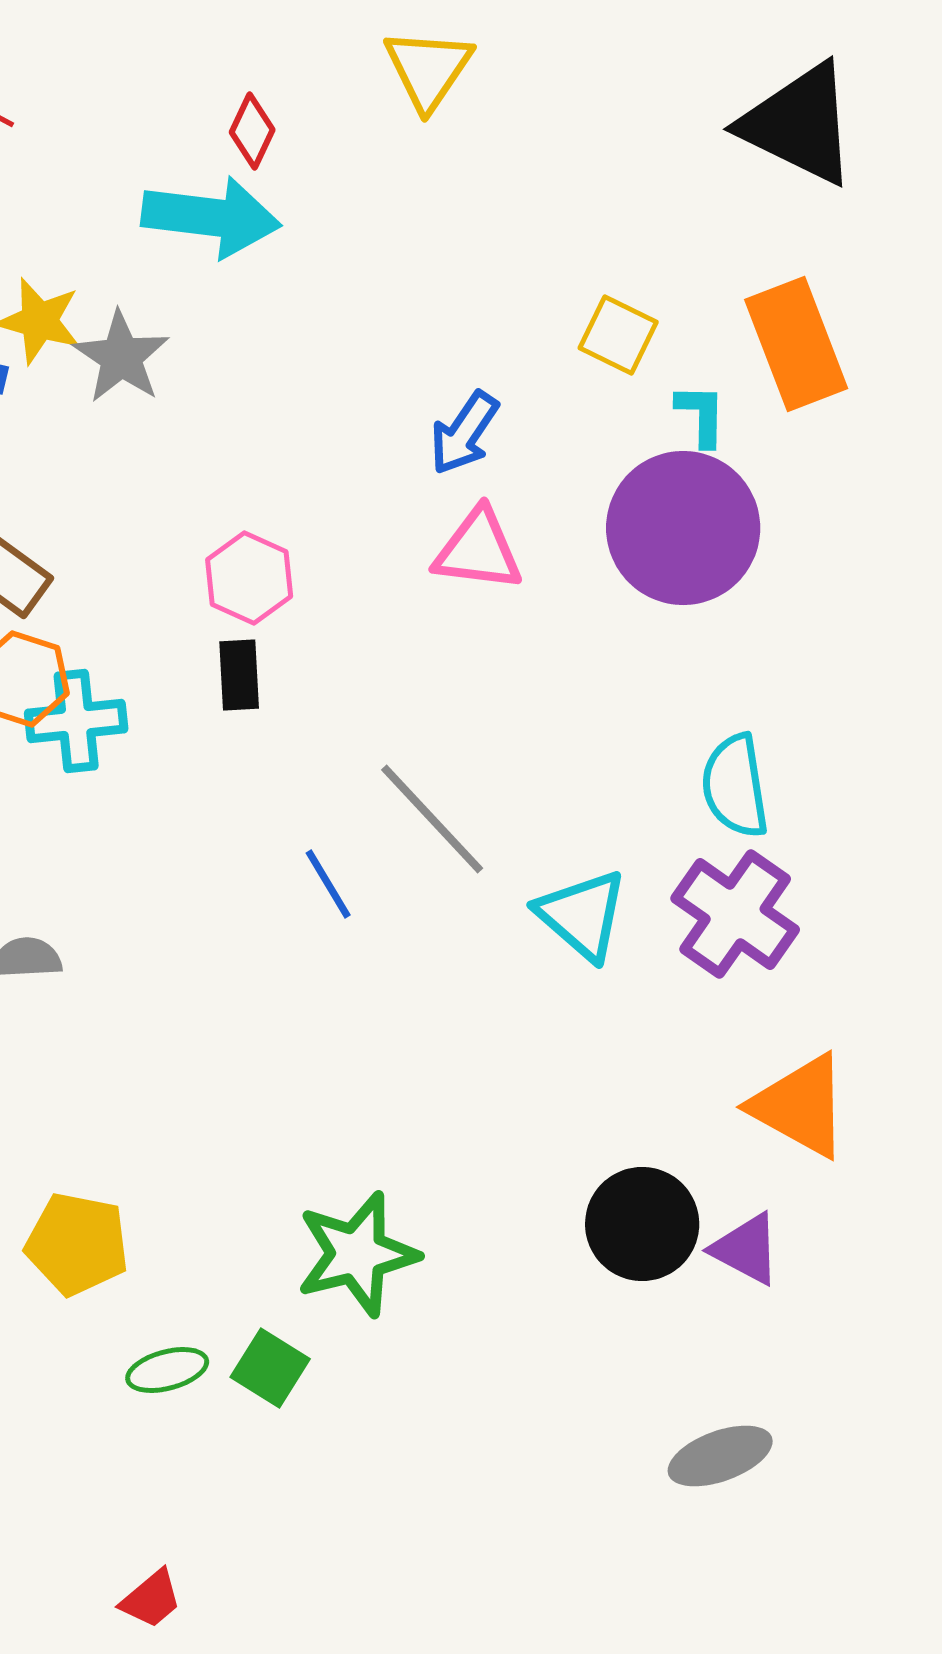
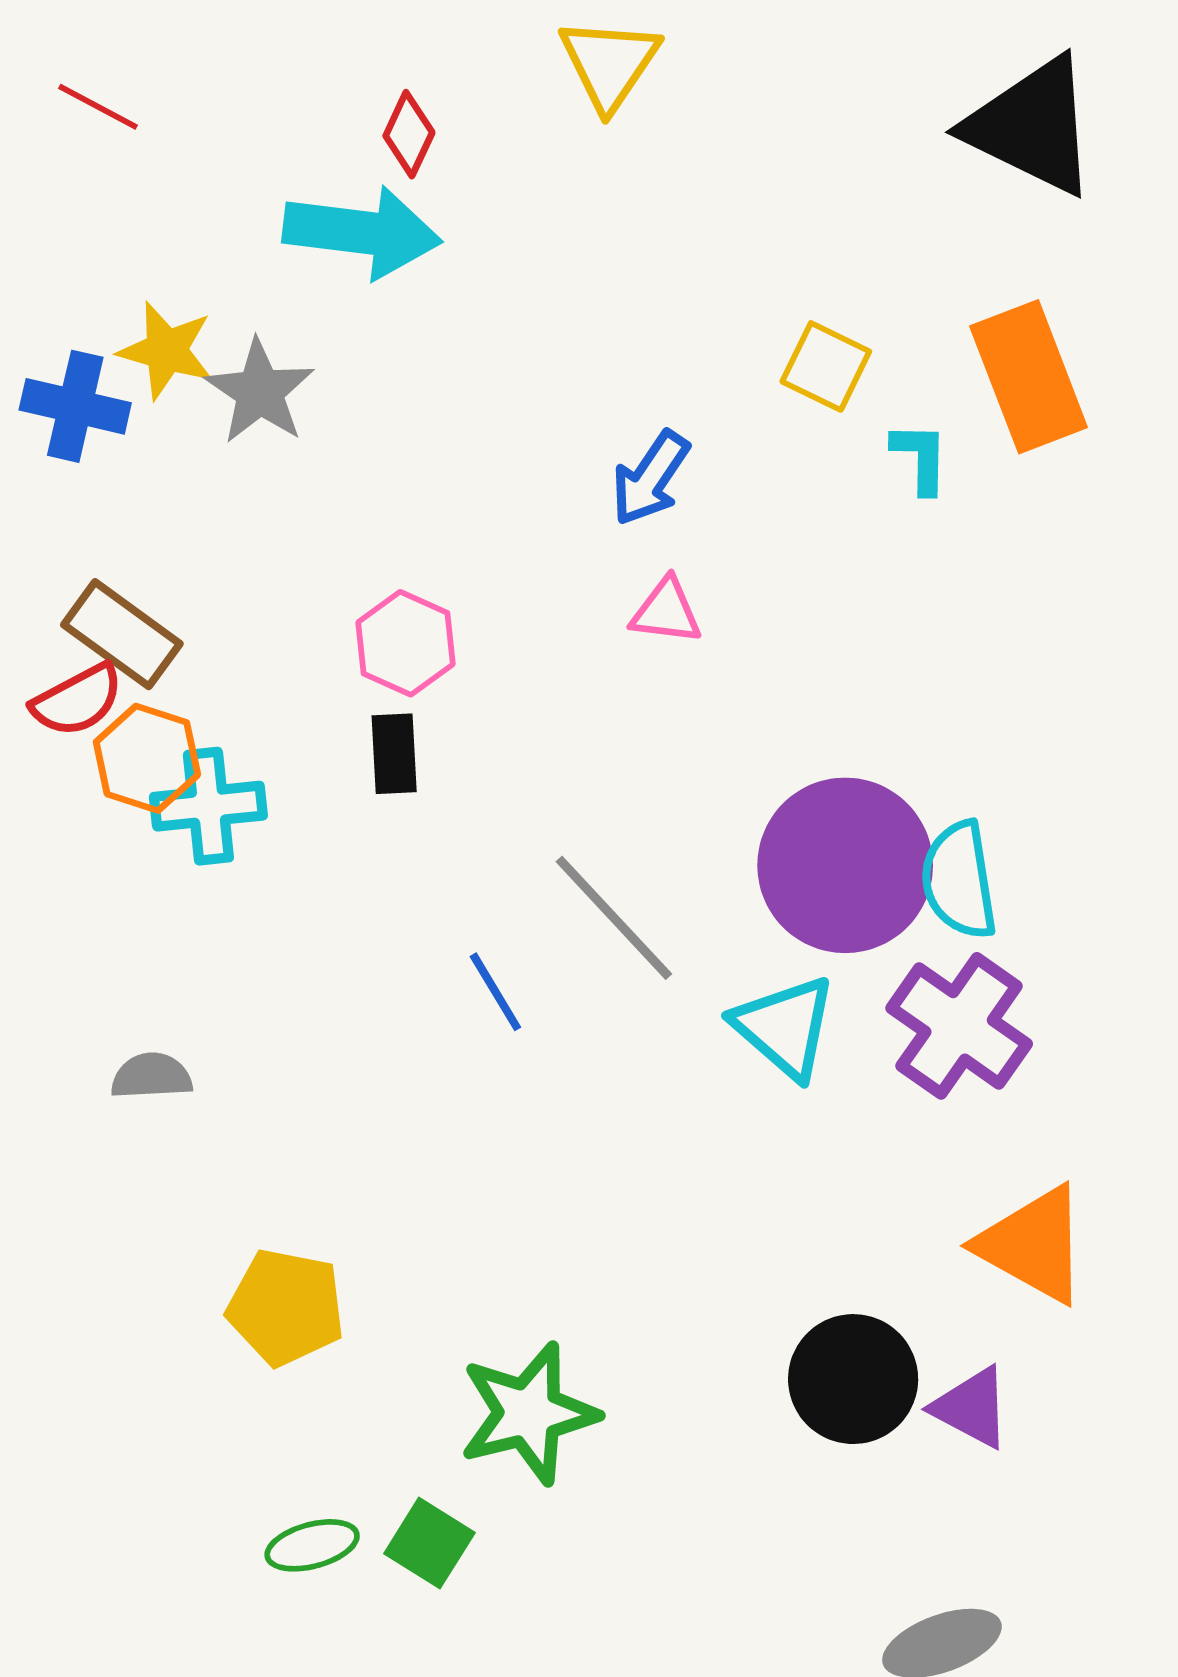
purple circle: (683, 528) -> (845, 865), moved
pink triangle: (478, 550) -> (666, 611), size x0.7
yellow pentagon: (77, 1244) -> (286, 1307), moved

